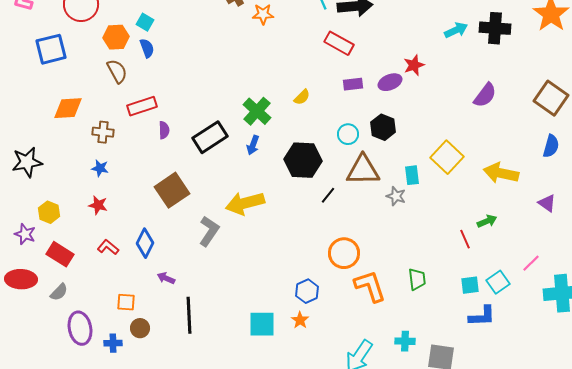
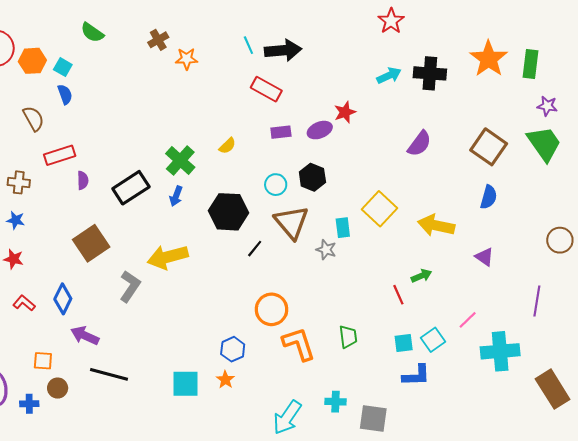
orange hexagon: (116, 37) -> (32, 61), moved
brown triangle: (363, 170) -> (291, 222), turned 51
purple arrow: (166, 278) -> (85, 336), size x1.5
black line: (189, 315) -> (109, 374), turned -72

